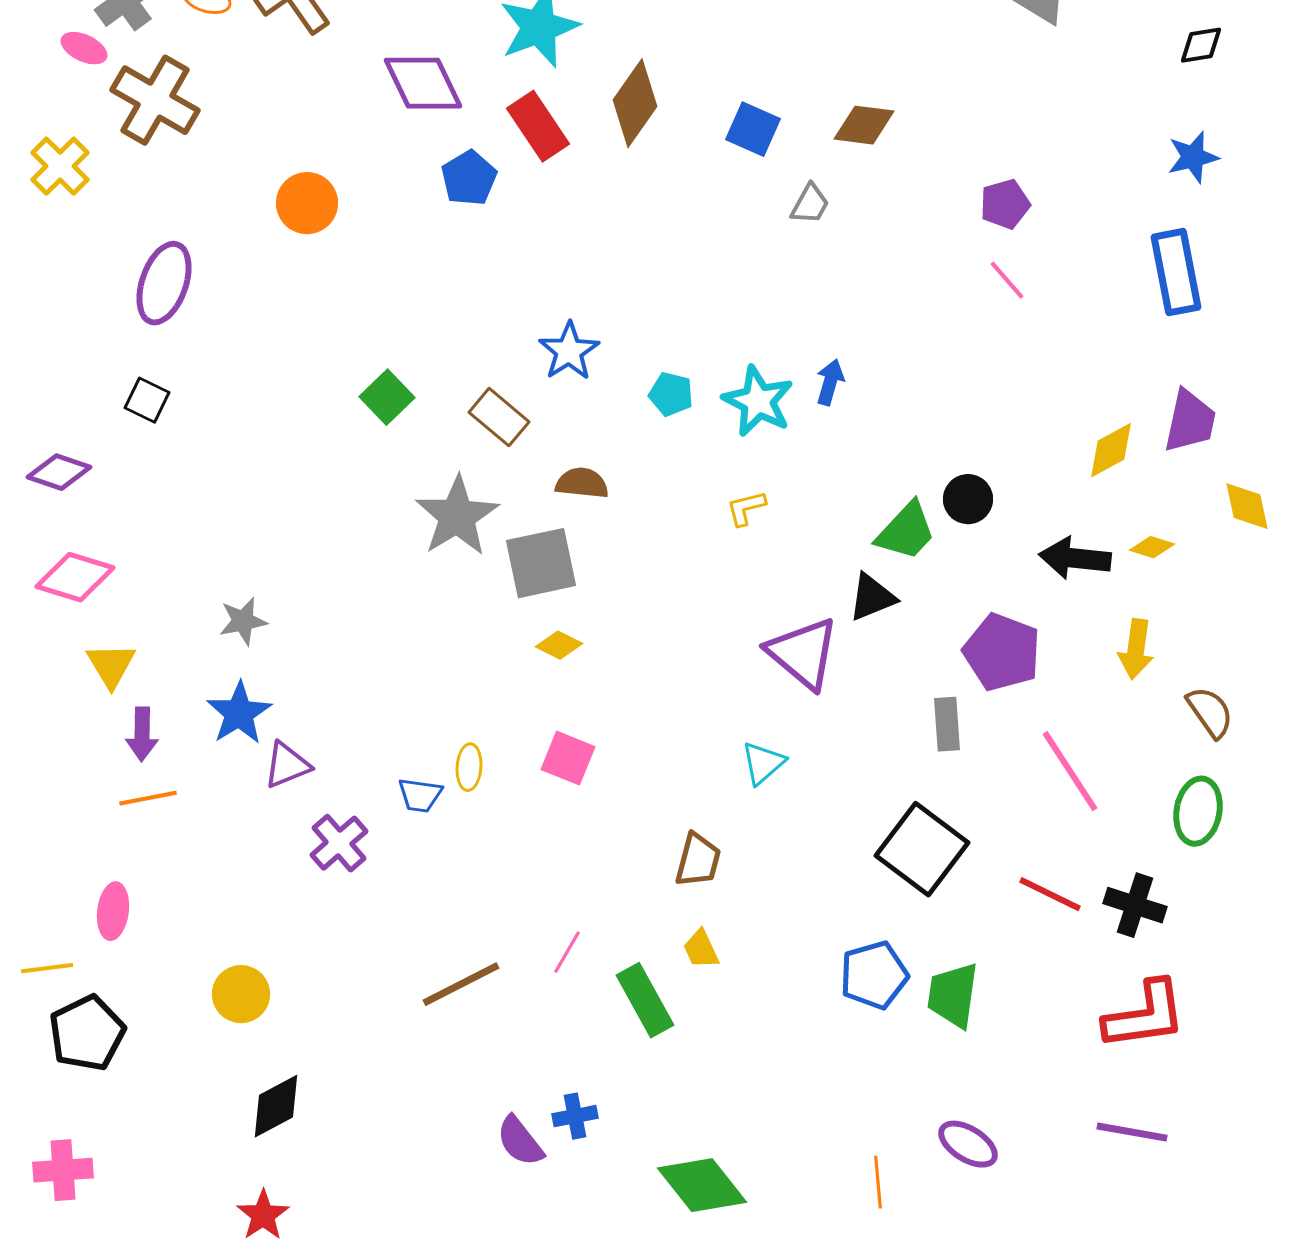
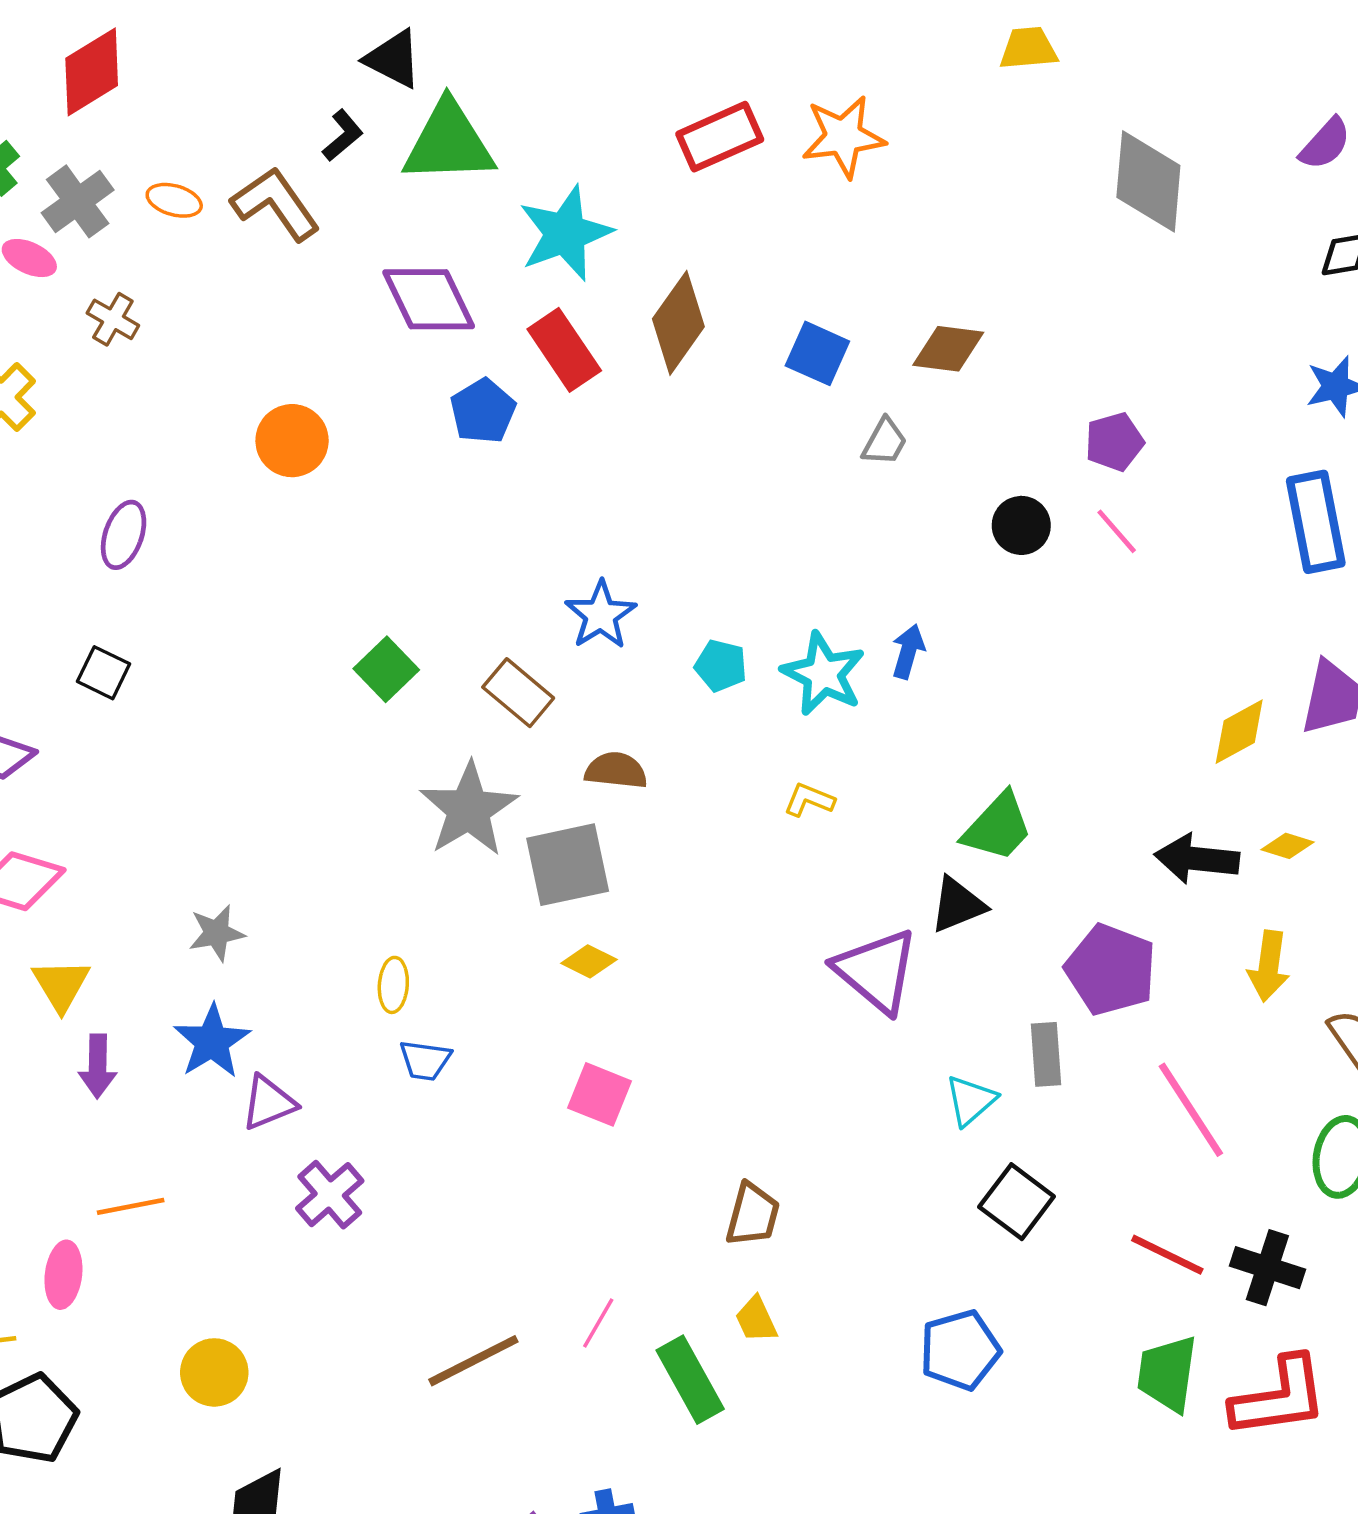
brown cross: (155, 100) -> (113, 319), size x0.5
purple ellipse: (164, 283) -> (124, 535), size x0.7
black circle: (968, 499) -> (1021, 525), moved
yellow L-shape: (746, 508) -> (809, 800), turned 36
cyan triangle: (763, 763) -> (971, 1100), moved
yellow ellipse: (469, 767) -> (393, 985), moved
blue trapezoid: (420, 795) -> (425, 1060), moved
orange line: (148, 798) -> (131, 1206), moved
black square: (922, 849) -> (1017, 1202), size x0.7
green trapezoid: (953, 995) -> (1167, 1374), moved

